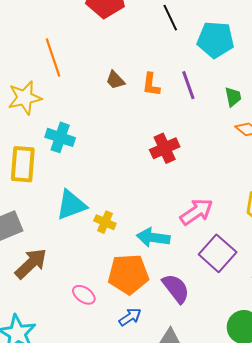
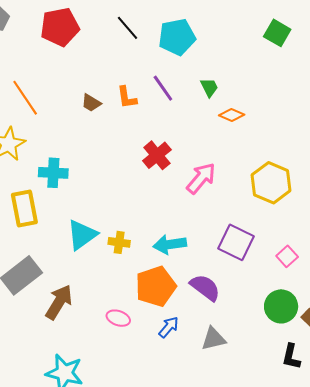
pink arrow: (197, 212) -> (201, 178), moved

